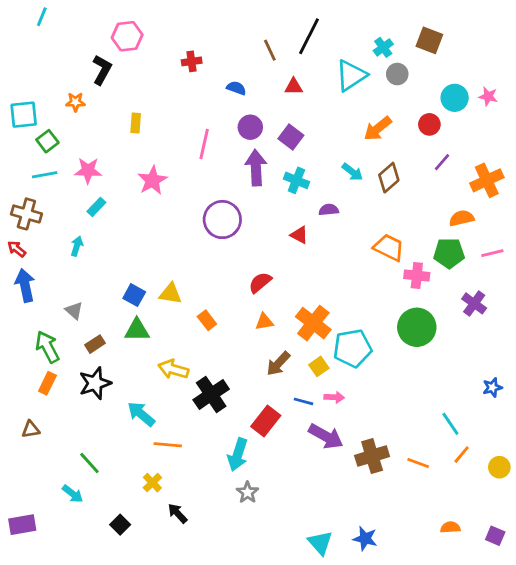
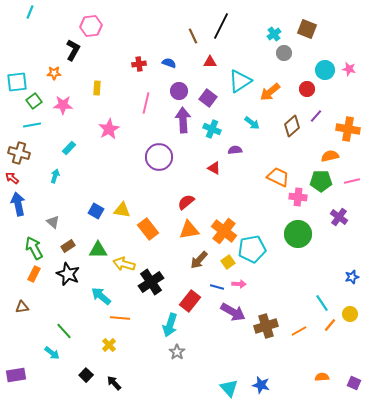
red cross: (192, 61) -> (139, 64), moved
cyan triangle: (351, 75) -> (240, 81), moved
pink star: (88, 171) -> (63, 105), moved
brown diamond: (389, 178) -> (292, 126), moved
orange cross: (487, 180) -> (348, 129), turned 35
orange rectangle: (207, 320) -> (148, 229), size x1.5
orange triangle: (264, 322) -> (189, 230), size x1.5
green triangle: (137, 330) -> (98, 250), moved
black star: (95, 383) -> (68, 274), turned -30
orange line: (418, 463) -> (299, 331), turned -49
yellow circle: (499, 467) -> (350, 314), moved
black arrow: (178, 513) -> (114, 383), moved

